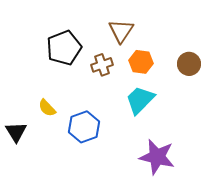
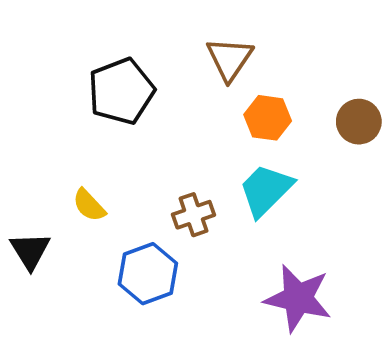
brown cross: (102, 65) -> (194, 215), moved
blue hexagon: (84, 127) -> (148, 274), moved

